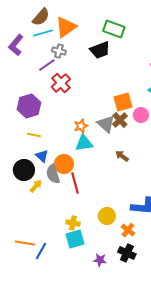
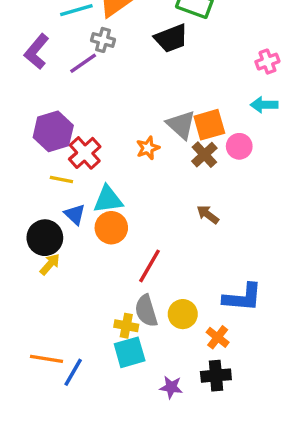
purple L-shape: (16, 45) -> (37, 52), moved
red cross: (61, 83) -> (85, 153), moved
gray triangle: (106, 124) -> (181, 125), moved
orange star: (81, 126) -> (148, 148), moved
cyan triangle: (84, 143) -> (108, 199), moved
gray semicircle: (53, 174) -> (146, 311), moved
red line: (75, 183) -> (150, 266), moved, turned 45
yellow arrow: (36, 186) -> (50, 264), moved
black cross: (127, 253) -> (216, 376), turned -30

